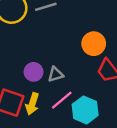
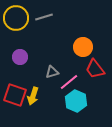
purple circle: (34, 72) -> (20, 57), moved
pink line: (62, 100) -> (69, 82), moved

